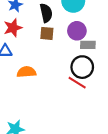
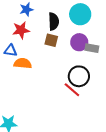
gray rectangle: (88, 45) -> (92, 48), moved
orange semicircle: (26, 72) -> (23, 63), moved

